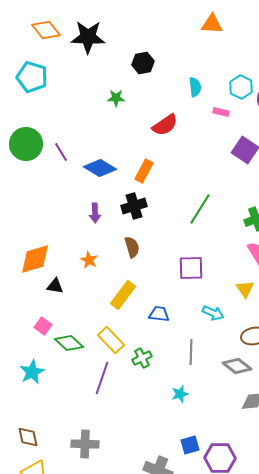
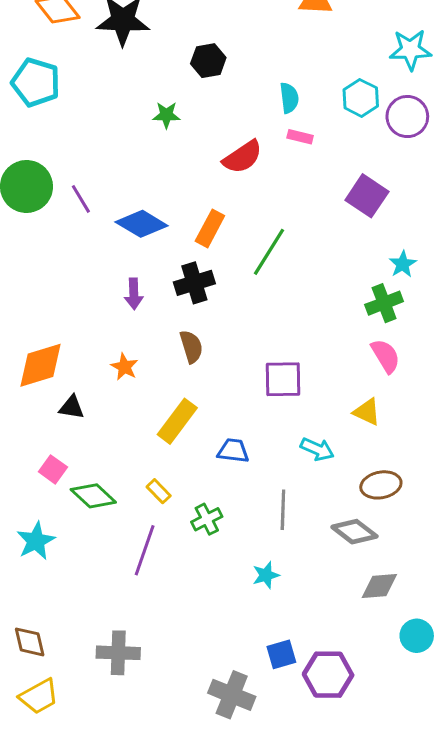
pink rectangle: (221, 112) -> (300, 137), moved
green line: (200, 209) -> (269, 252), moved
yellow triangle: (245, 289) -> (367, 412), turned -30
yellow rectangle: (111, 340) -> (159, 491), size x0.6

